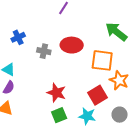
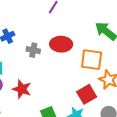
red star: (56, 93) -> (22, 89), moved

